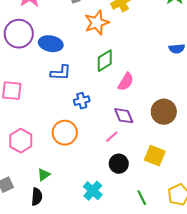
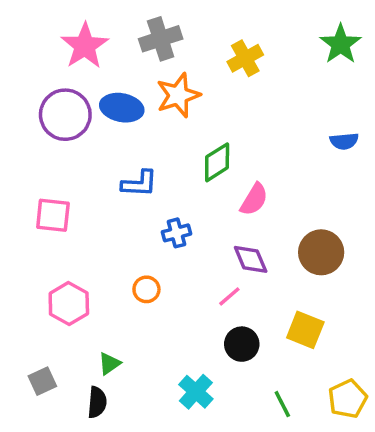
orange star: (97, 23) -> (178, 95), moved
blue ellipse: (51, 44) -> (122, 108), moved
orange circle: (65, 133) -> (146, 289), size x0.6

